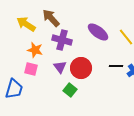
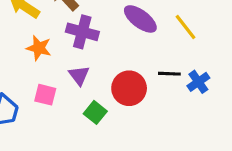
red circle: (81, 68) -> (129, 88), moved
pink square: (31, 69) -> (45, 95), moved

